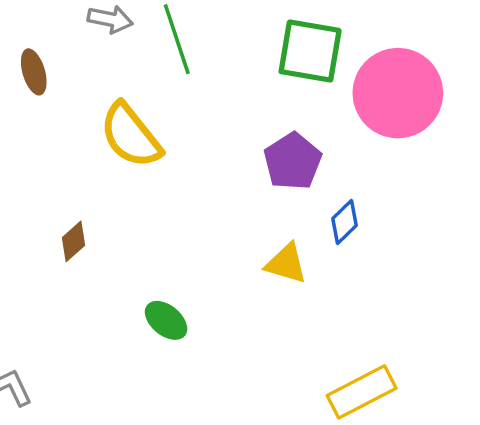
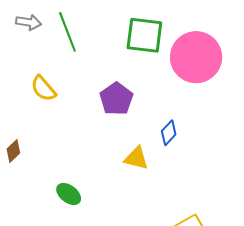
yellow semicircle: (131, 135) -> (43, 89), size x0.7
purple pentagon: (293, 161) -> (116, 99), moved

